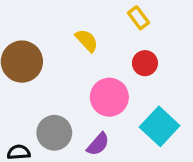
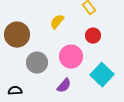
yellow semicircle: (87, 40) -> (57, 22), turned -98
gray circle: (54, 133) -> (37, 63), moved

